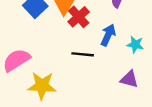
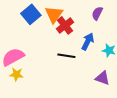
yellow star: (42, 86) -> (16, 74), moved, size x0.6

